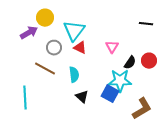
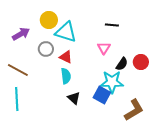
yellow circle: (45, 18) -> (49, 20), moved
black line: (146, 24) -> (112, 25), moved
cyan triangle: (74, 31) -> (66, 32), turned -50
red triangle: (80, 48) -> (66, 57), moved
brown line: (45, 69) -> (18, 70), moved

